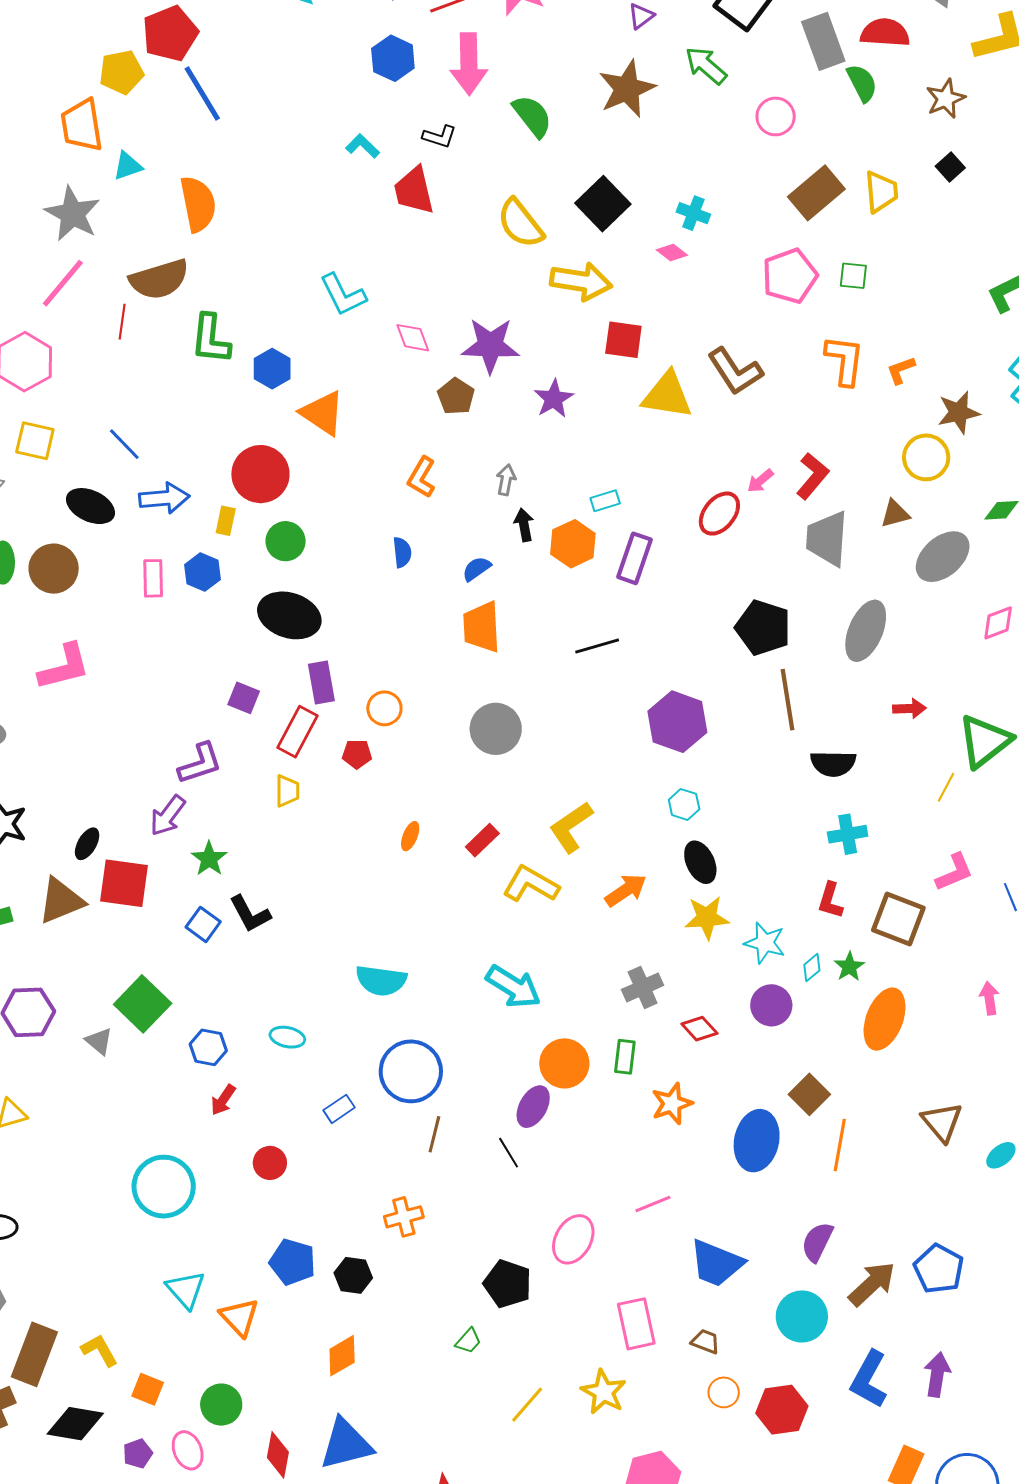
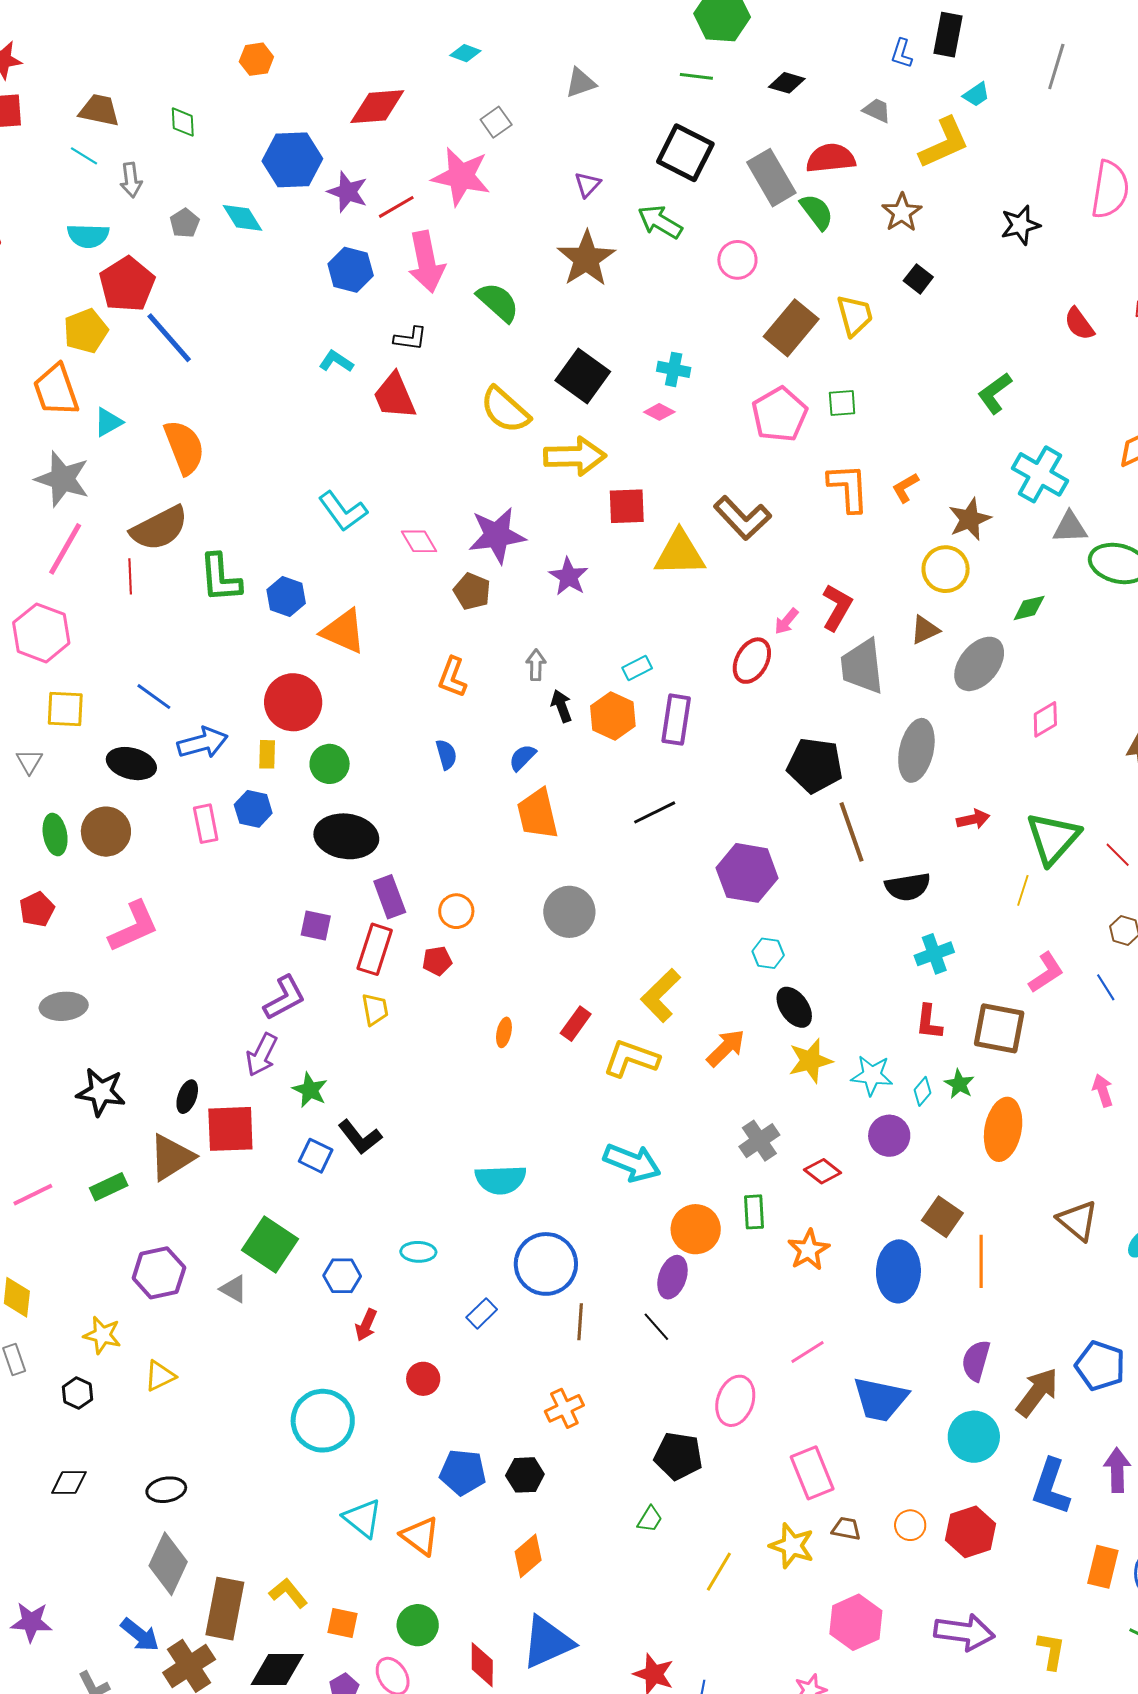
brown trapezoid: (705, 1341) -> (846, 1529), moved

